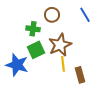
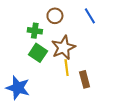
green square: (36, 50) -> (38, 53), turned -30
blue star: (17, 65) -> (18, 88), moved

